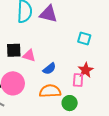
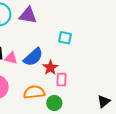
blue semicircle: (49, 69) -> (33, 57), moved, size x1.5
red star: (86, 70) -> (50, 68), moved

